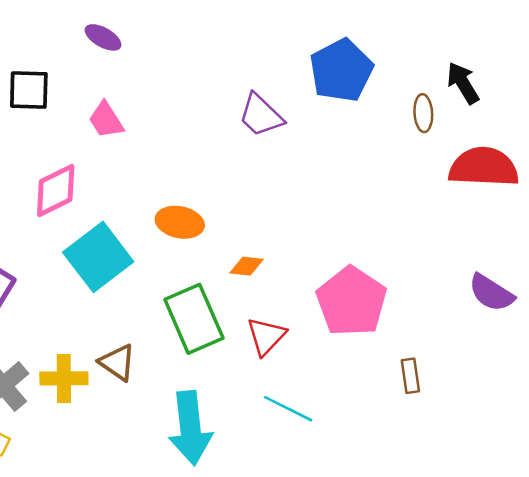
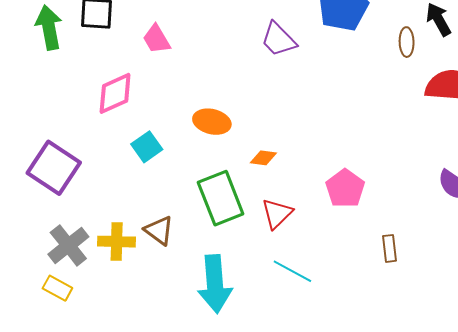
cyan square: (98, 257) -> (147, 147), size x0.6
pink pentagon: (352, 301) -> (345, 188), size x0.7

